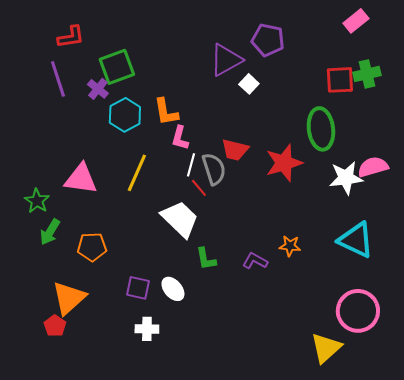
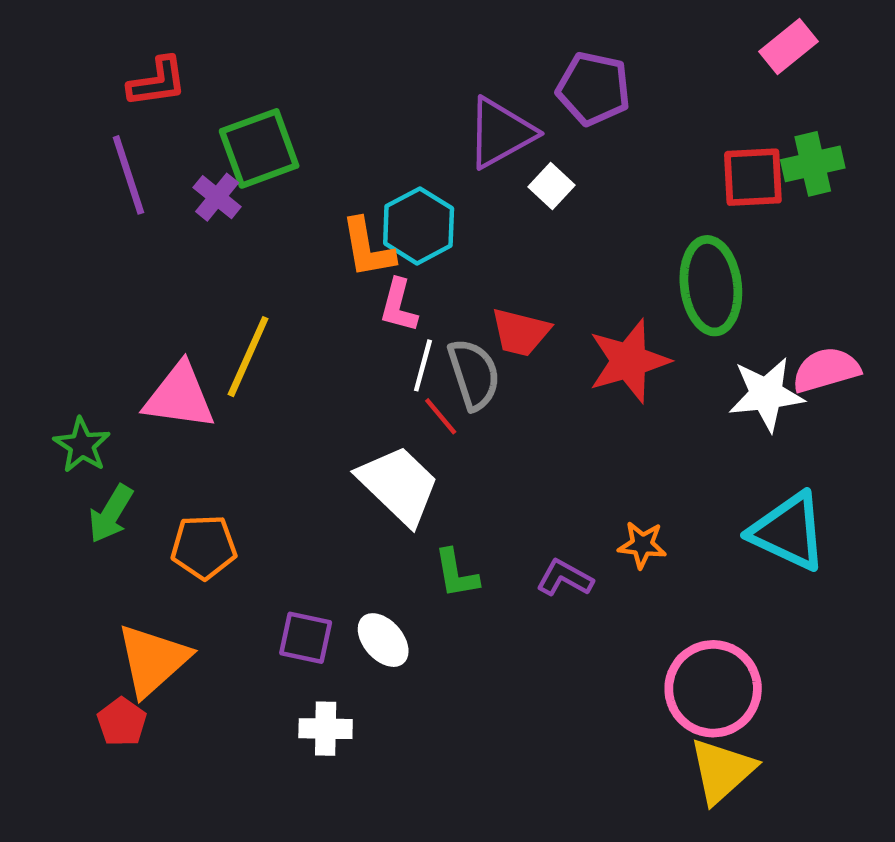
cyan hexagon: (125, 115) -> (419, 226), moved
yellow line: (137, 173) -> (248, 357), moved
pink circle: (358, 311) -> (713, 689), moved

